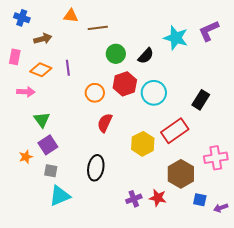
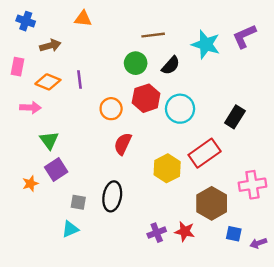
brown line: (98, 28) -> (153, 35), moved
gray square: (51, 171) -> (78, 202), moved
cyan triangle: (60, 196) -> (70, 229), size x0.7

